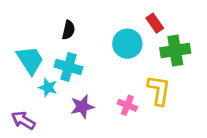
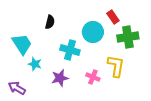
cyan cross: (68, 67) -> (70, 50), moved

